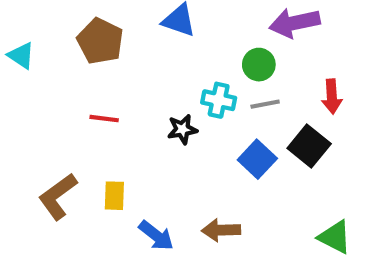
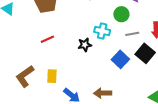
gray line: (265, 104) -> (132, 34), moved
red line: (104, 119) -> (47, 39), turned -32

